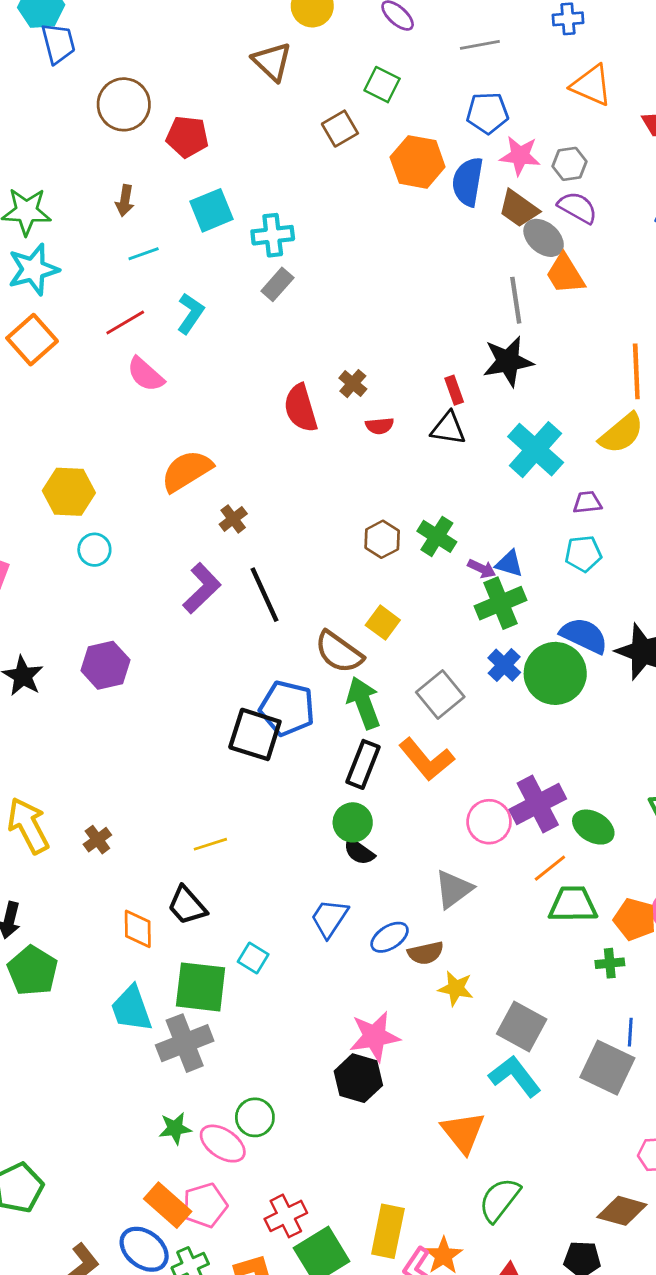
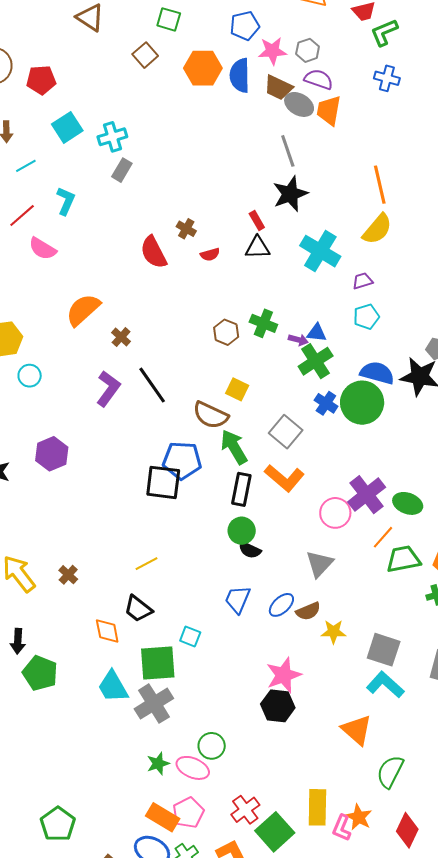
orange trapezoid: (565, 274) -> (329, 110), moved, turned 52

